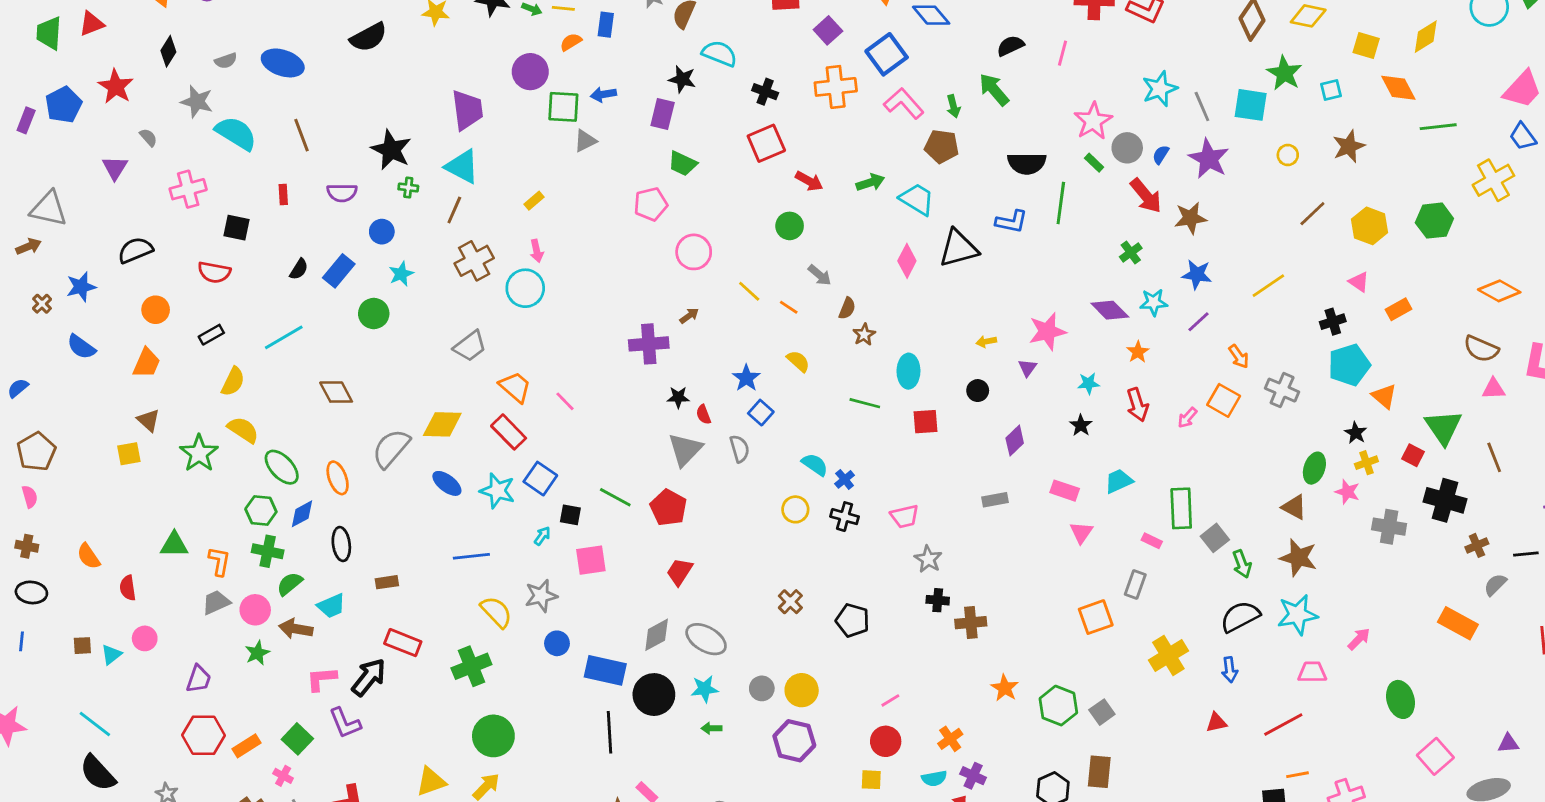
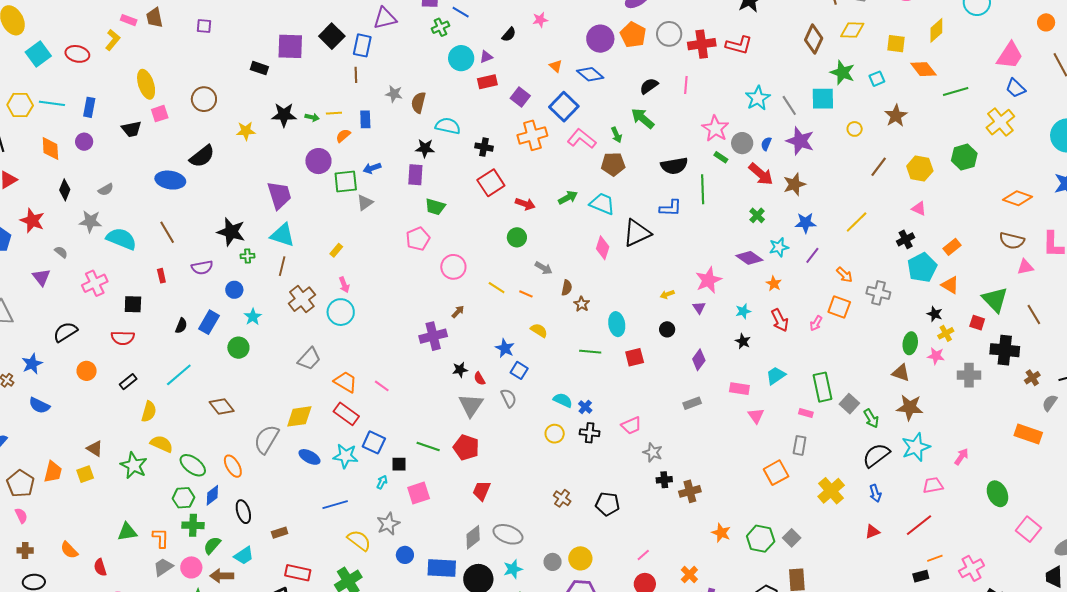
blue ellipse: (283, 63) -> (170, 180), moved
orange rectangle: (1399, 309) -> (952, 247), moved
orange trapezoid: (147, 363) -> (53, 472), moved

